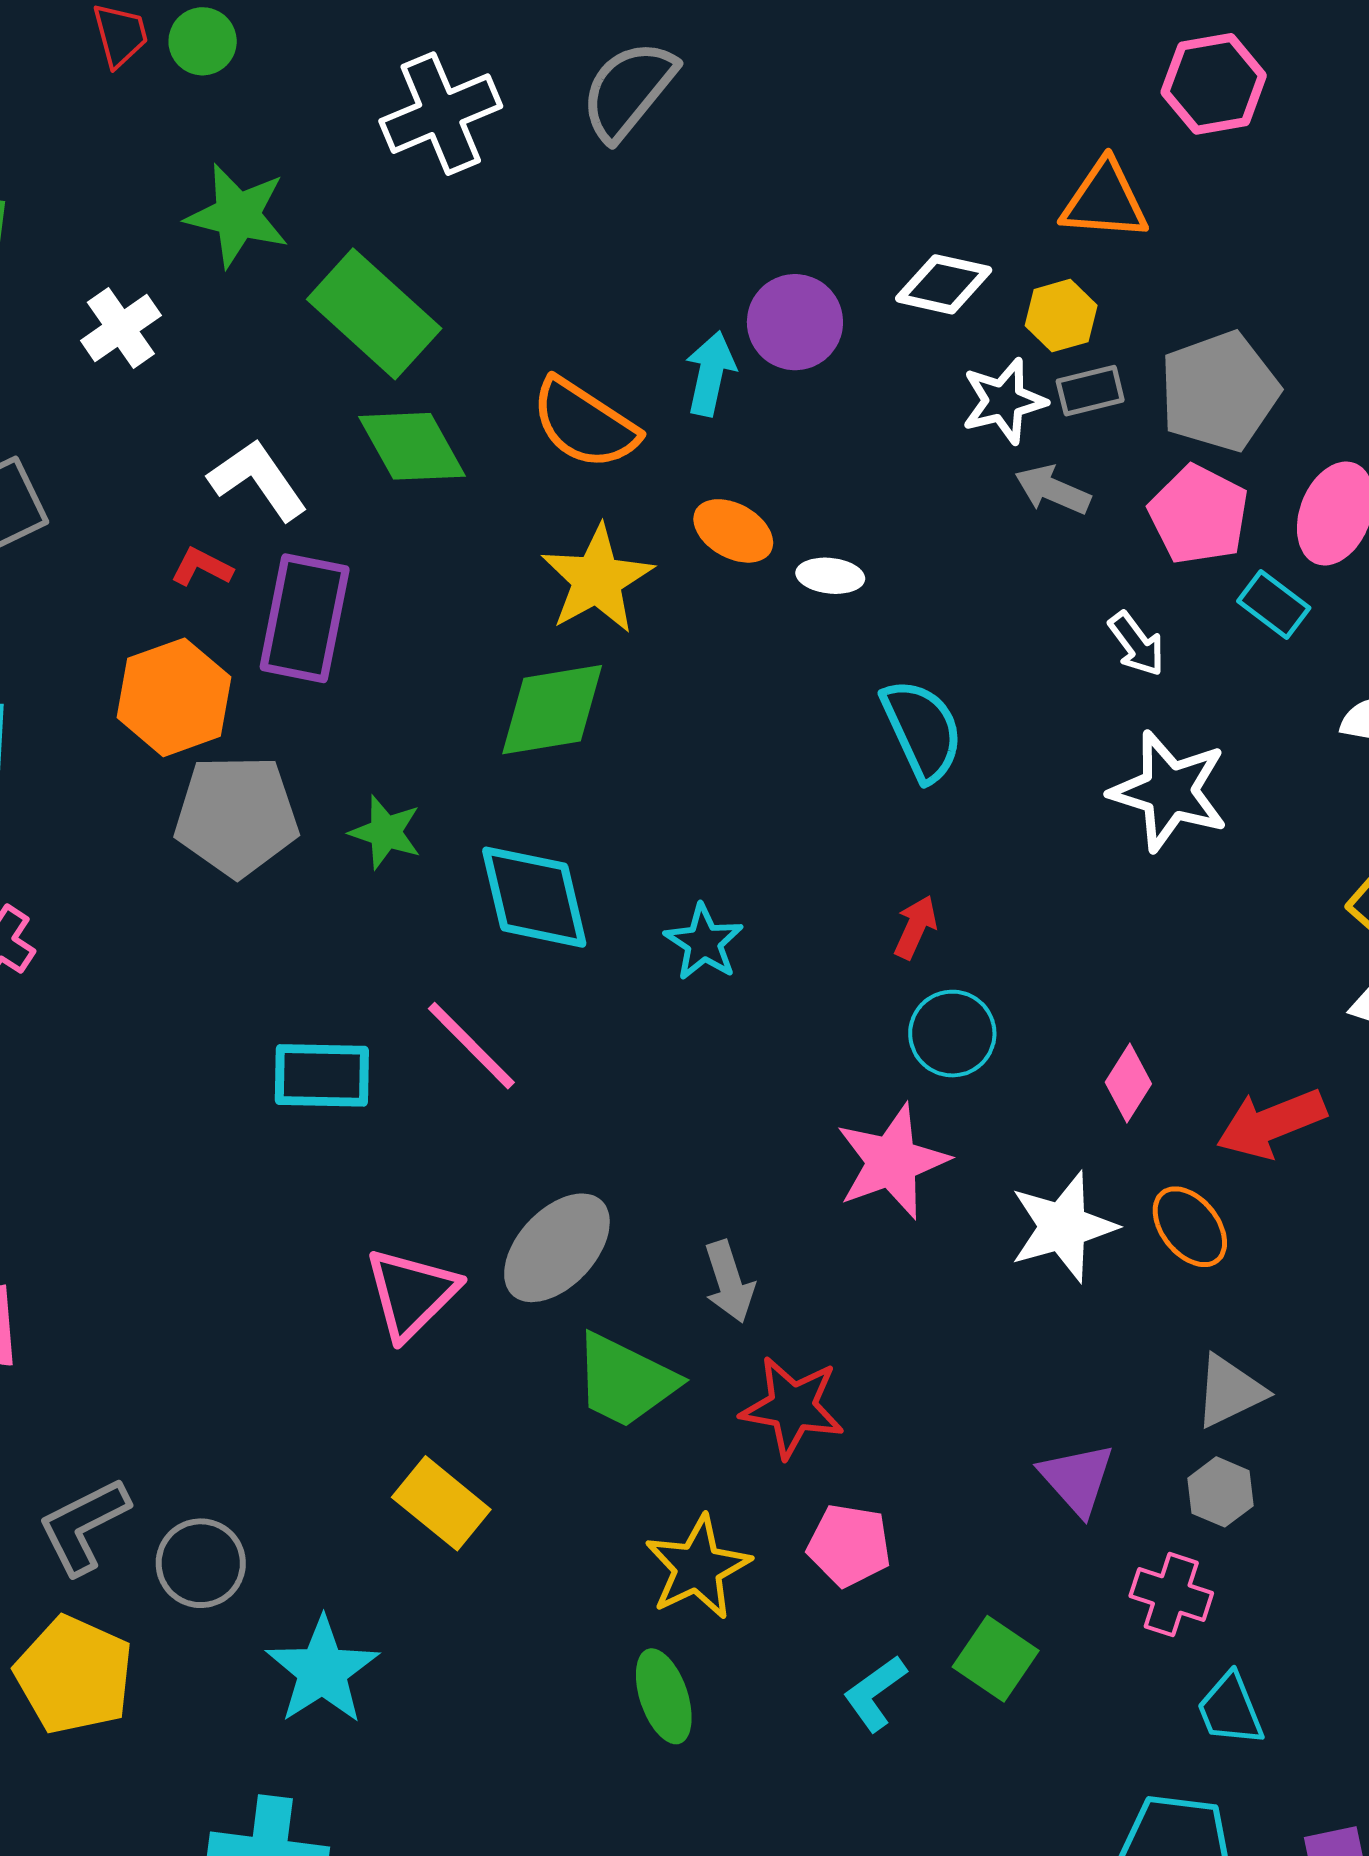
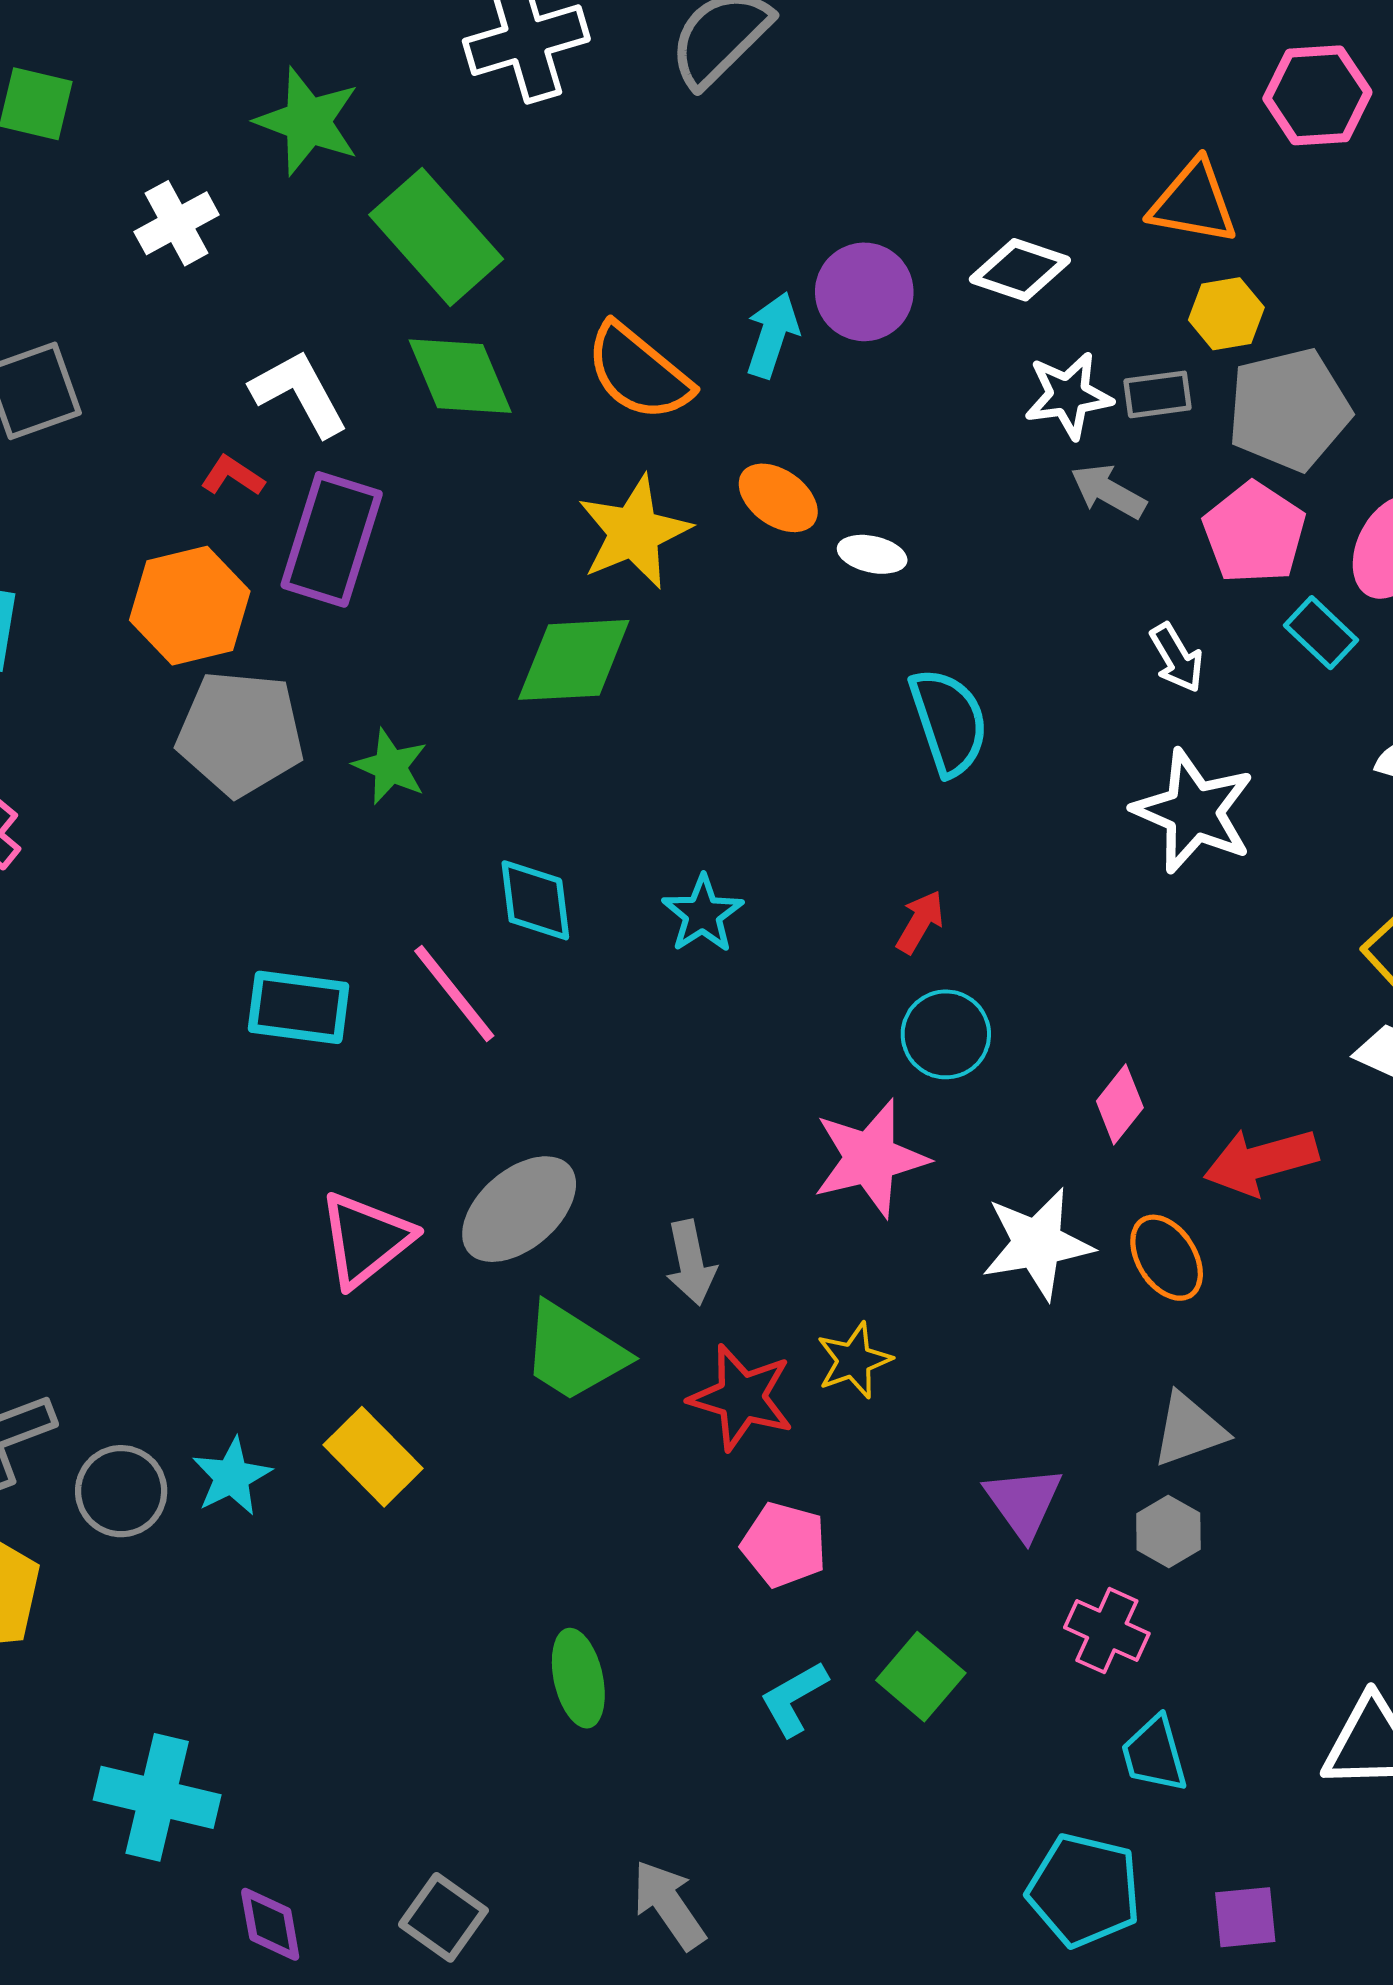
yellow hexagon: (1061, 316) -> (1226, 314), moved
cyan diamond: (534, 897) -> (535, 900), moved, size x0.7
yellow star: (698, 1567) -> (854, 1360), moved, size x0.7
cyan star: (322, 1671) -> (232, 1477), moved, size x0.7

